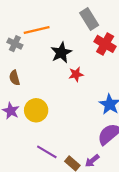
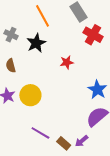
orange line: (37, 30) -> (43, 16), moved, turned 75
black star: (61, 53) -> (36, 43), moved

